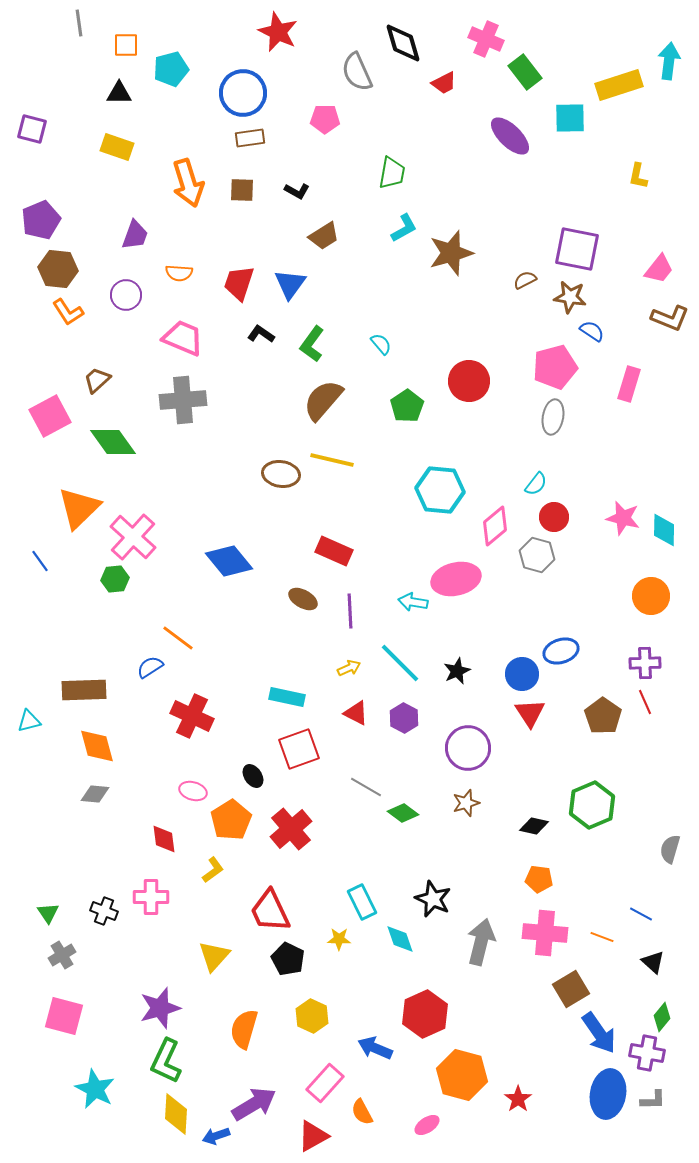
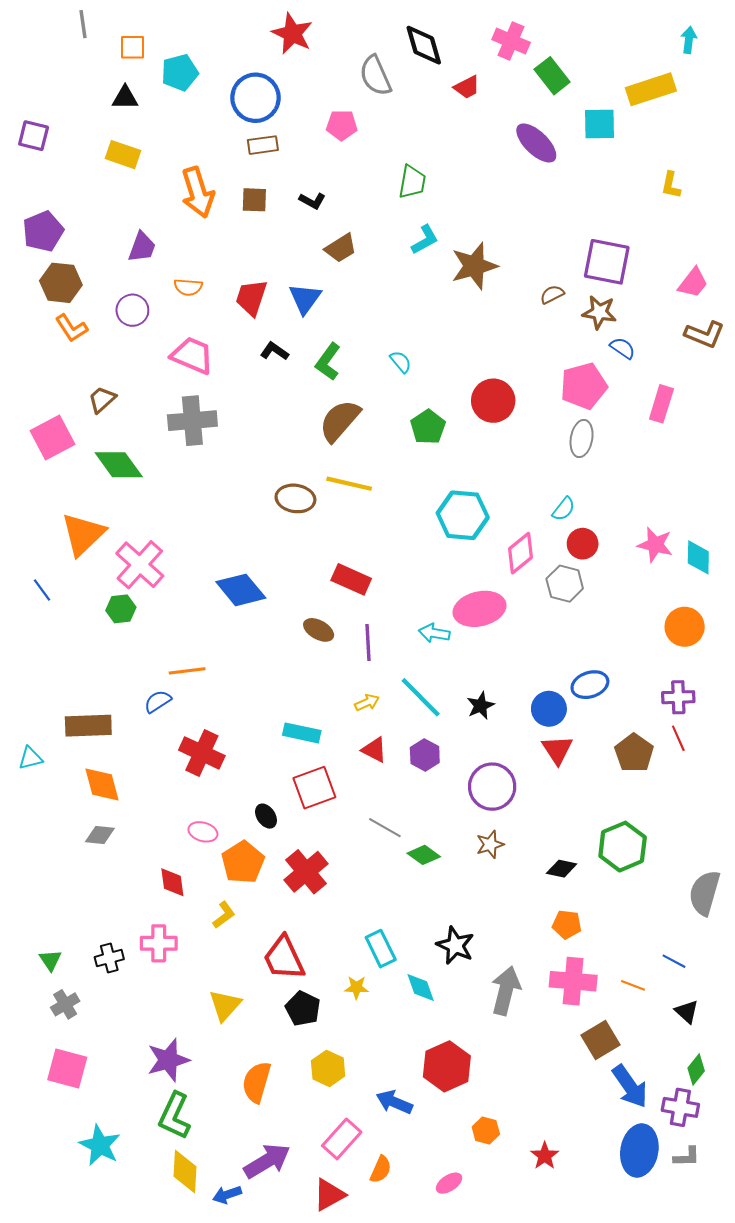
cyan arrow: (669, 61) -> (689, 40), moved, size x0.7
orange line: (178, 638) -> (187, 671), turned -44
gray semicircle: (670, 849) -> (705, 893), size x1.5
black cross: (104, 911) -> (109, 958), turned -36
orange hexagon: (462, 1075) -> (486, 1131), size x0.5
orange semicircle: (362, 1112) -> (381, 1169), turned -128

